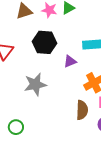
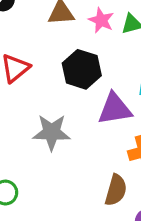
purple triangle: (70, 61) -> (115, 109), size x1.6

